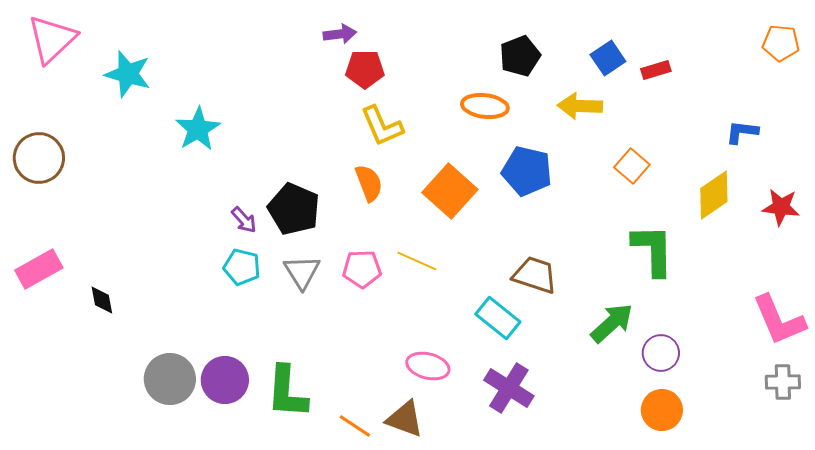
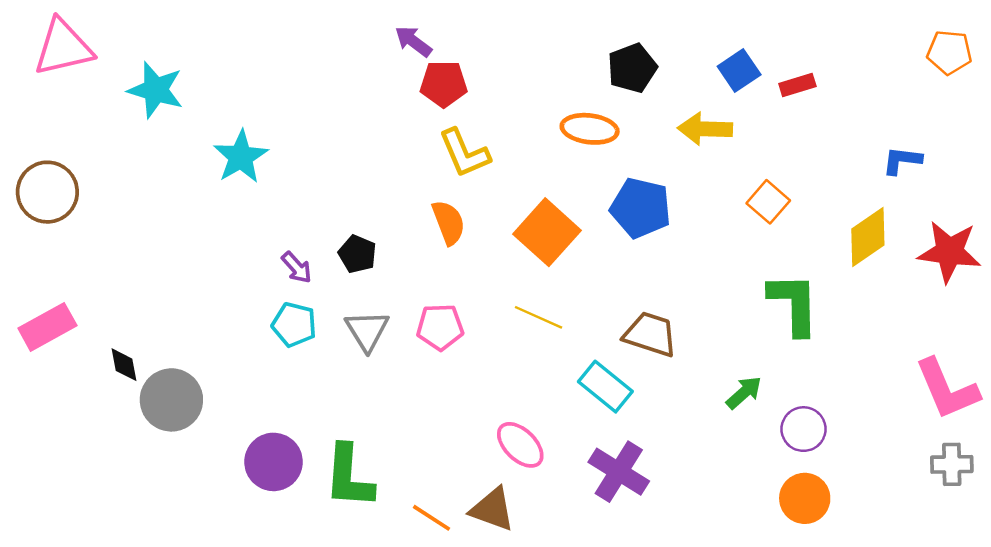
purple arrow: (340, 34) -> (413, 41), turned -136
pink triangle: (52, 39) -> (63, 47), turned 30
red star: (781, 207) -> (949, 252), size x1.4
black pentagon: (294, 209) -> (357, 254), size x0.6
yellow line: (417, 261) -> (539, 317), moved
green arrow: (612, 323) -> (744, 393), size x0.7
pink ellipse: (428, 366) -> (520, 445), turned 30
gray circle: (170, 379) -> (171, 400), moved

